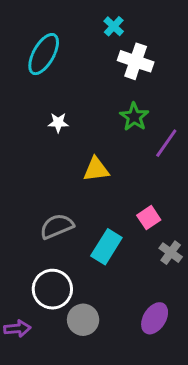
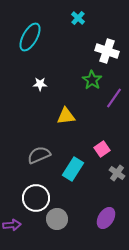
white cross: (136, 61) -> (107, 51), moved

